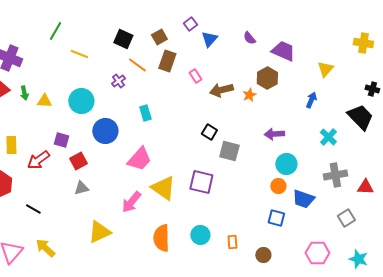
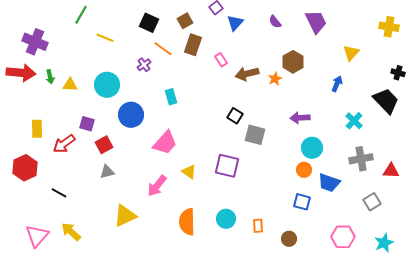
purple trapezoid: (283, 51) -> (316, 22), moved, turned 40
yellow triangle: (163, 188) -> (189, 172), size x0.6
cyan star: (358, 259) -> (384, 243), turned 30

